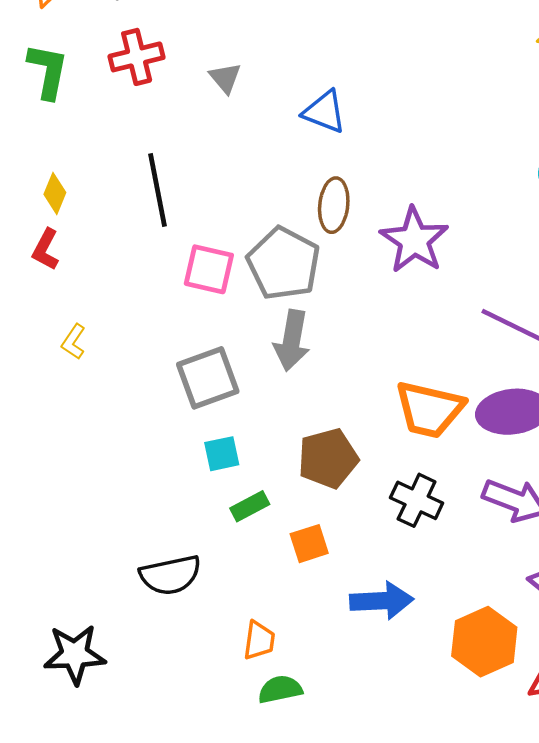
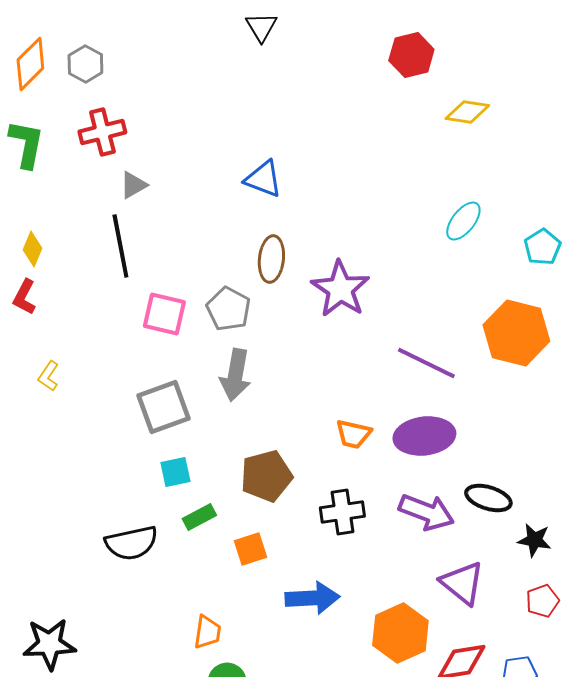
gray triangle: (225, 78) -> (133, 185), moved, turned 40
gray pentagon: (284, 263) -> (228, 309), size x0.7
orange trapezoid: (429, 409) -> (353, 434), size x0.6
black cross: (417, 500) -> (342, 512), turned -33
black semicircle: (170, 575) -> (131, 543), moved

